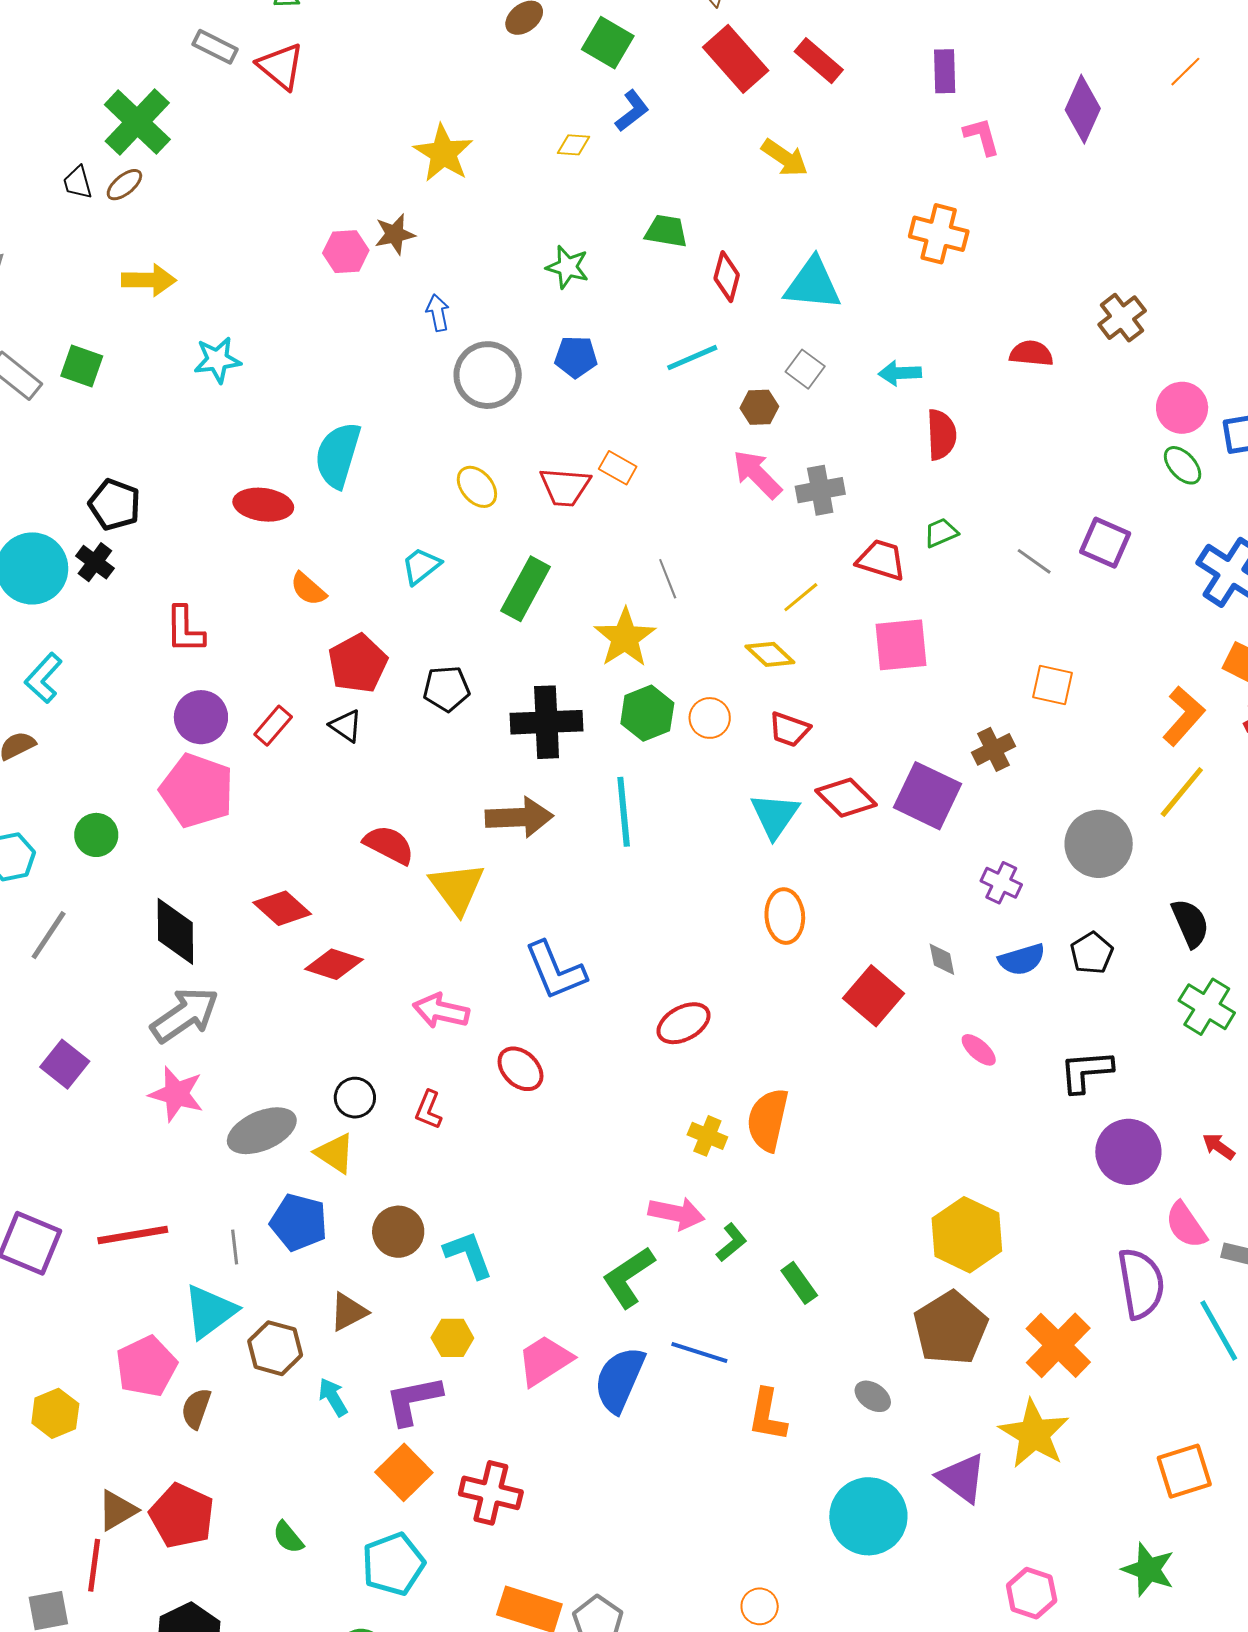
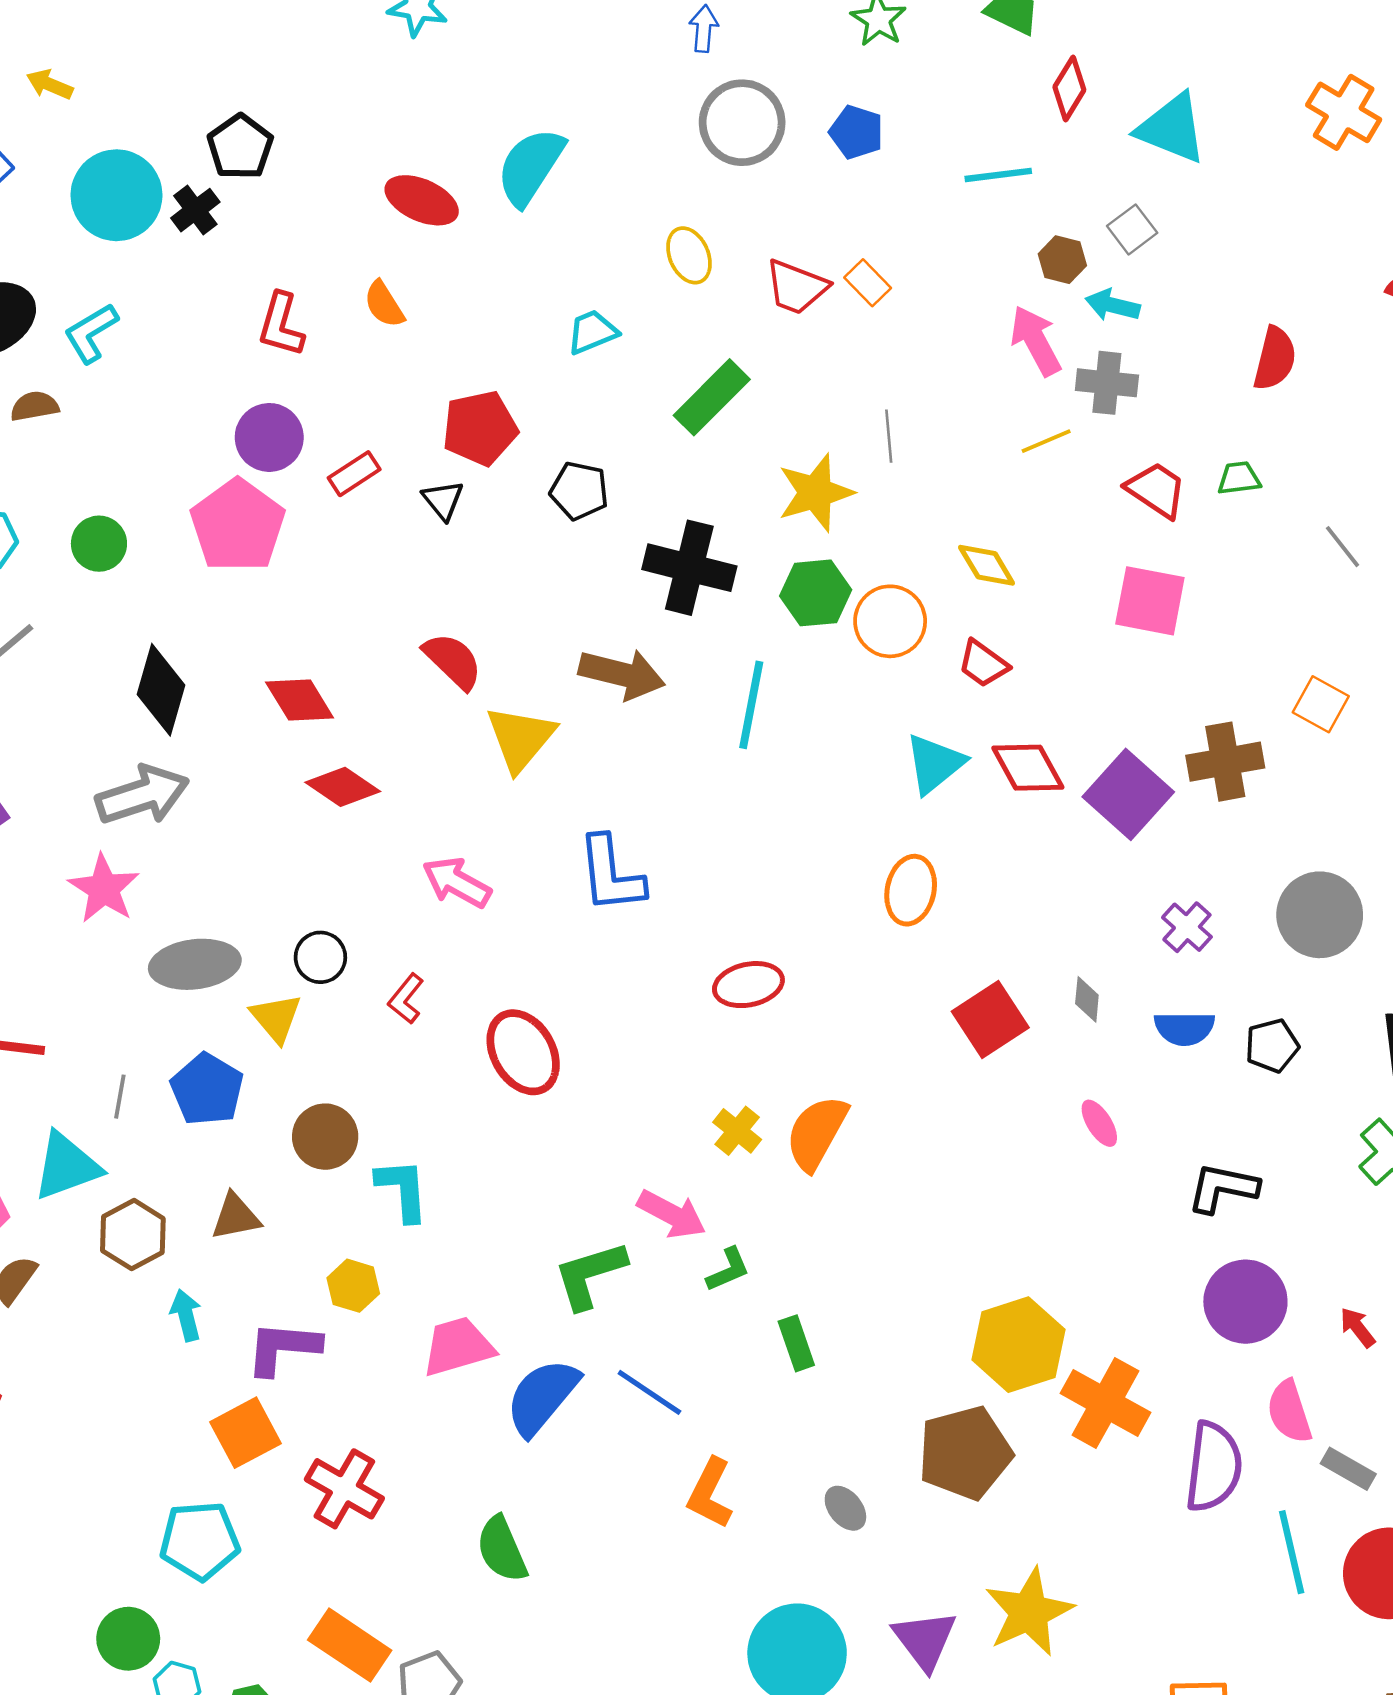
cyan arrow: (900, 373) -> (1113, 305), moved
orange semicircle: (308, 589) -> (384, 304), moved
yellow line: (801, 597) -> (1046, 441), moved
orange circle: (710, 718) -> (890, 621), size x1.4
brown cross: (993, 749) -> (1225, 762), size x1.4
red ellipse: (520, 1069) -> (523, 1052), moved, size x1.4
orange cross: (1058, 1345) -> (1105, 1403), moved, turned -32
green semicircle: (288, 1537) -> (502, 1549), moved, size x1.5

